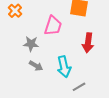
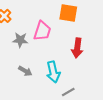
gray star: (31, 44) -> (20, 40), moved

